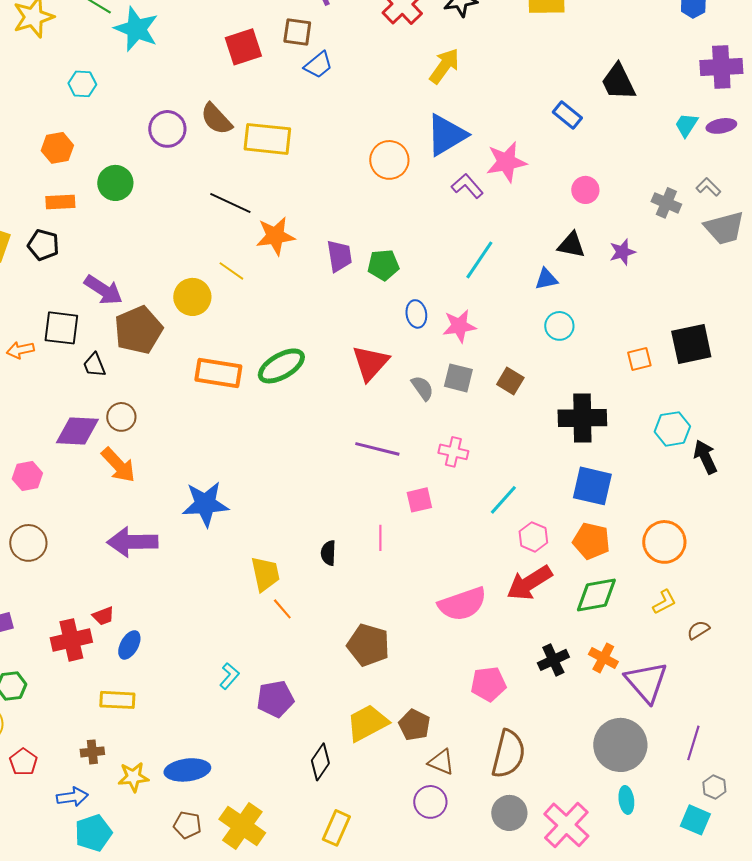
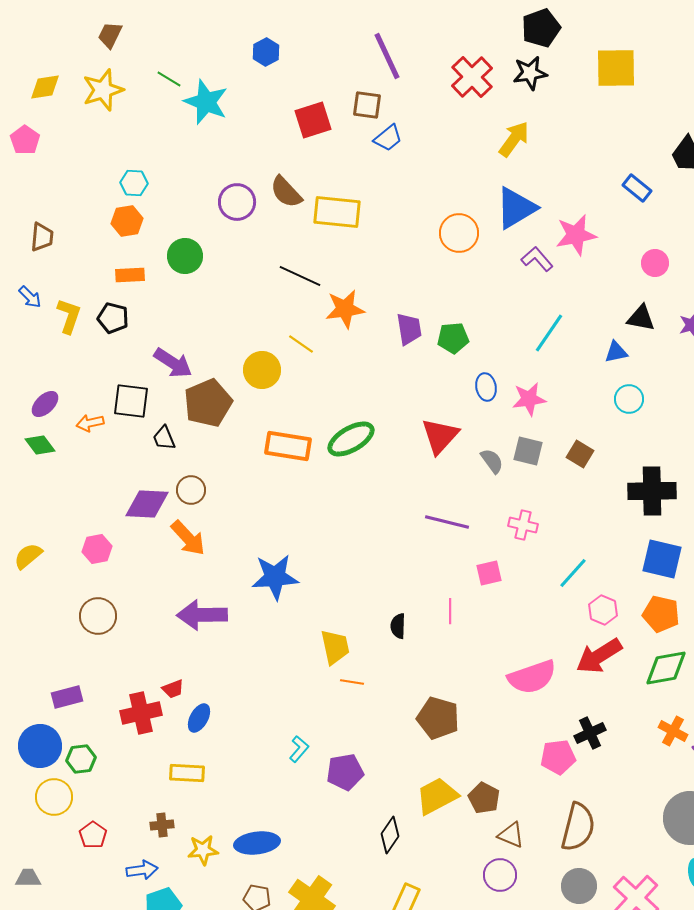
cyan hexagon: (82, 84) -> (134, 183), moved
orange line: (282, 609) -> (352, 682), turned -40
black cross: (553, 660) -> (590, 733), moved

